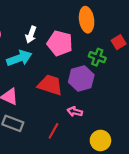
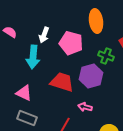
cyan arrow: (19, 58) -> (33, 57), turned 115

